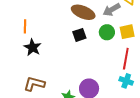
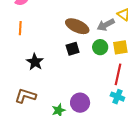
orange line: (25, 26) -> (20, 28), moved
black star: (33, 47) -> (35, 62), moved

